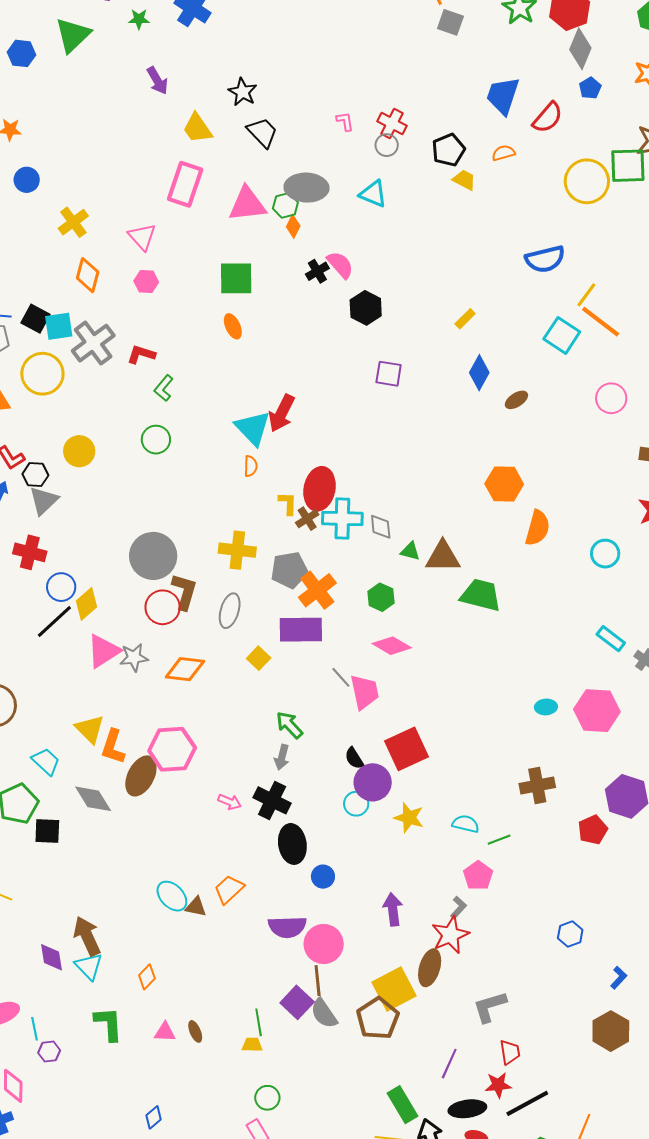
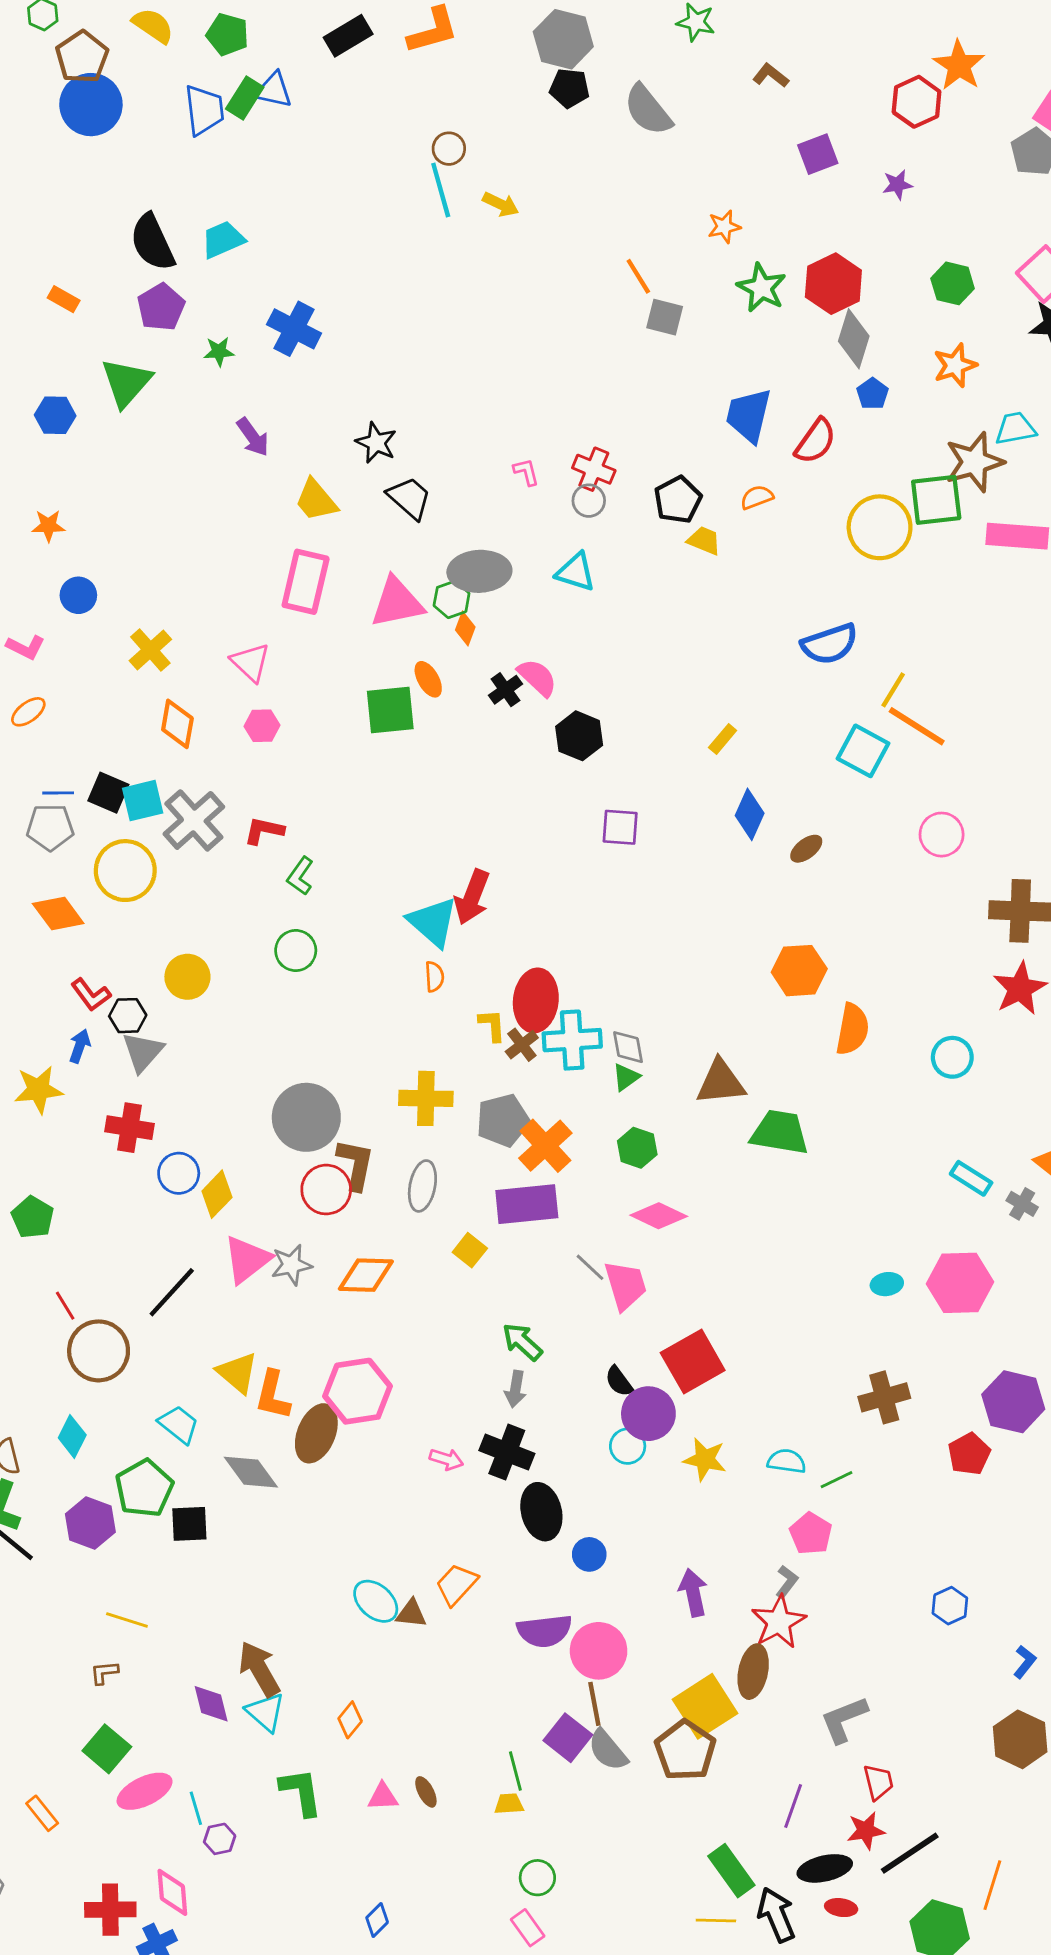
orange ellipse: (233, 326) -> (428, 679), moved
green triangle: (410, 551) -> (626, 1077), moved, turned -45
black line: (54, 622) -> (172, 1292), moved

